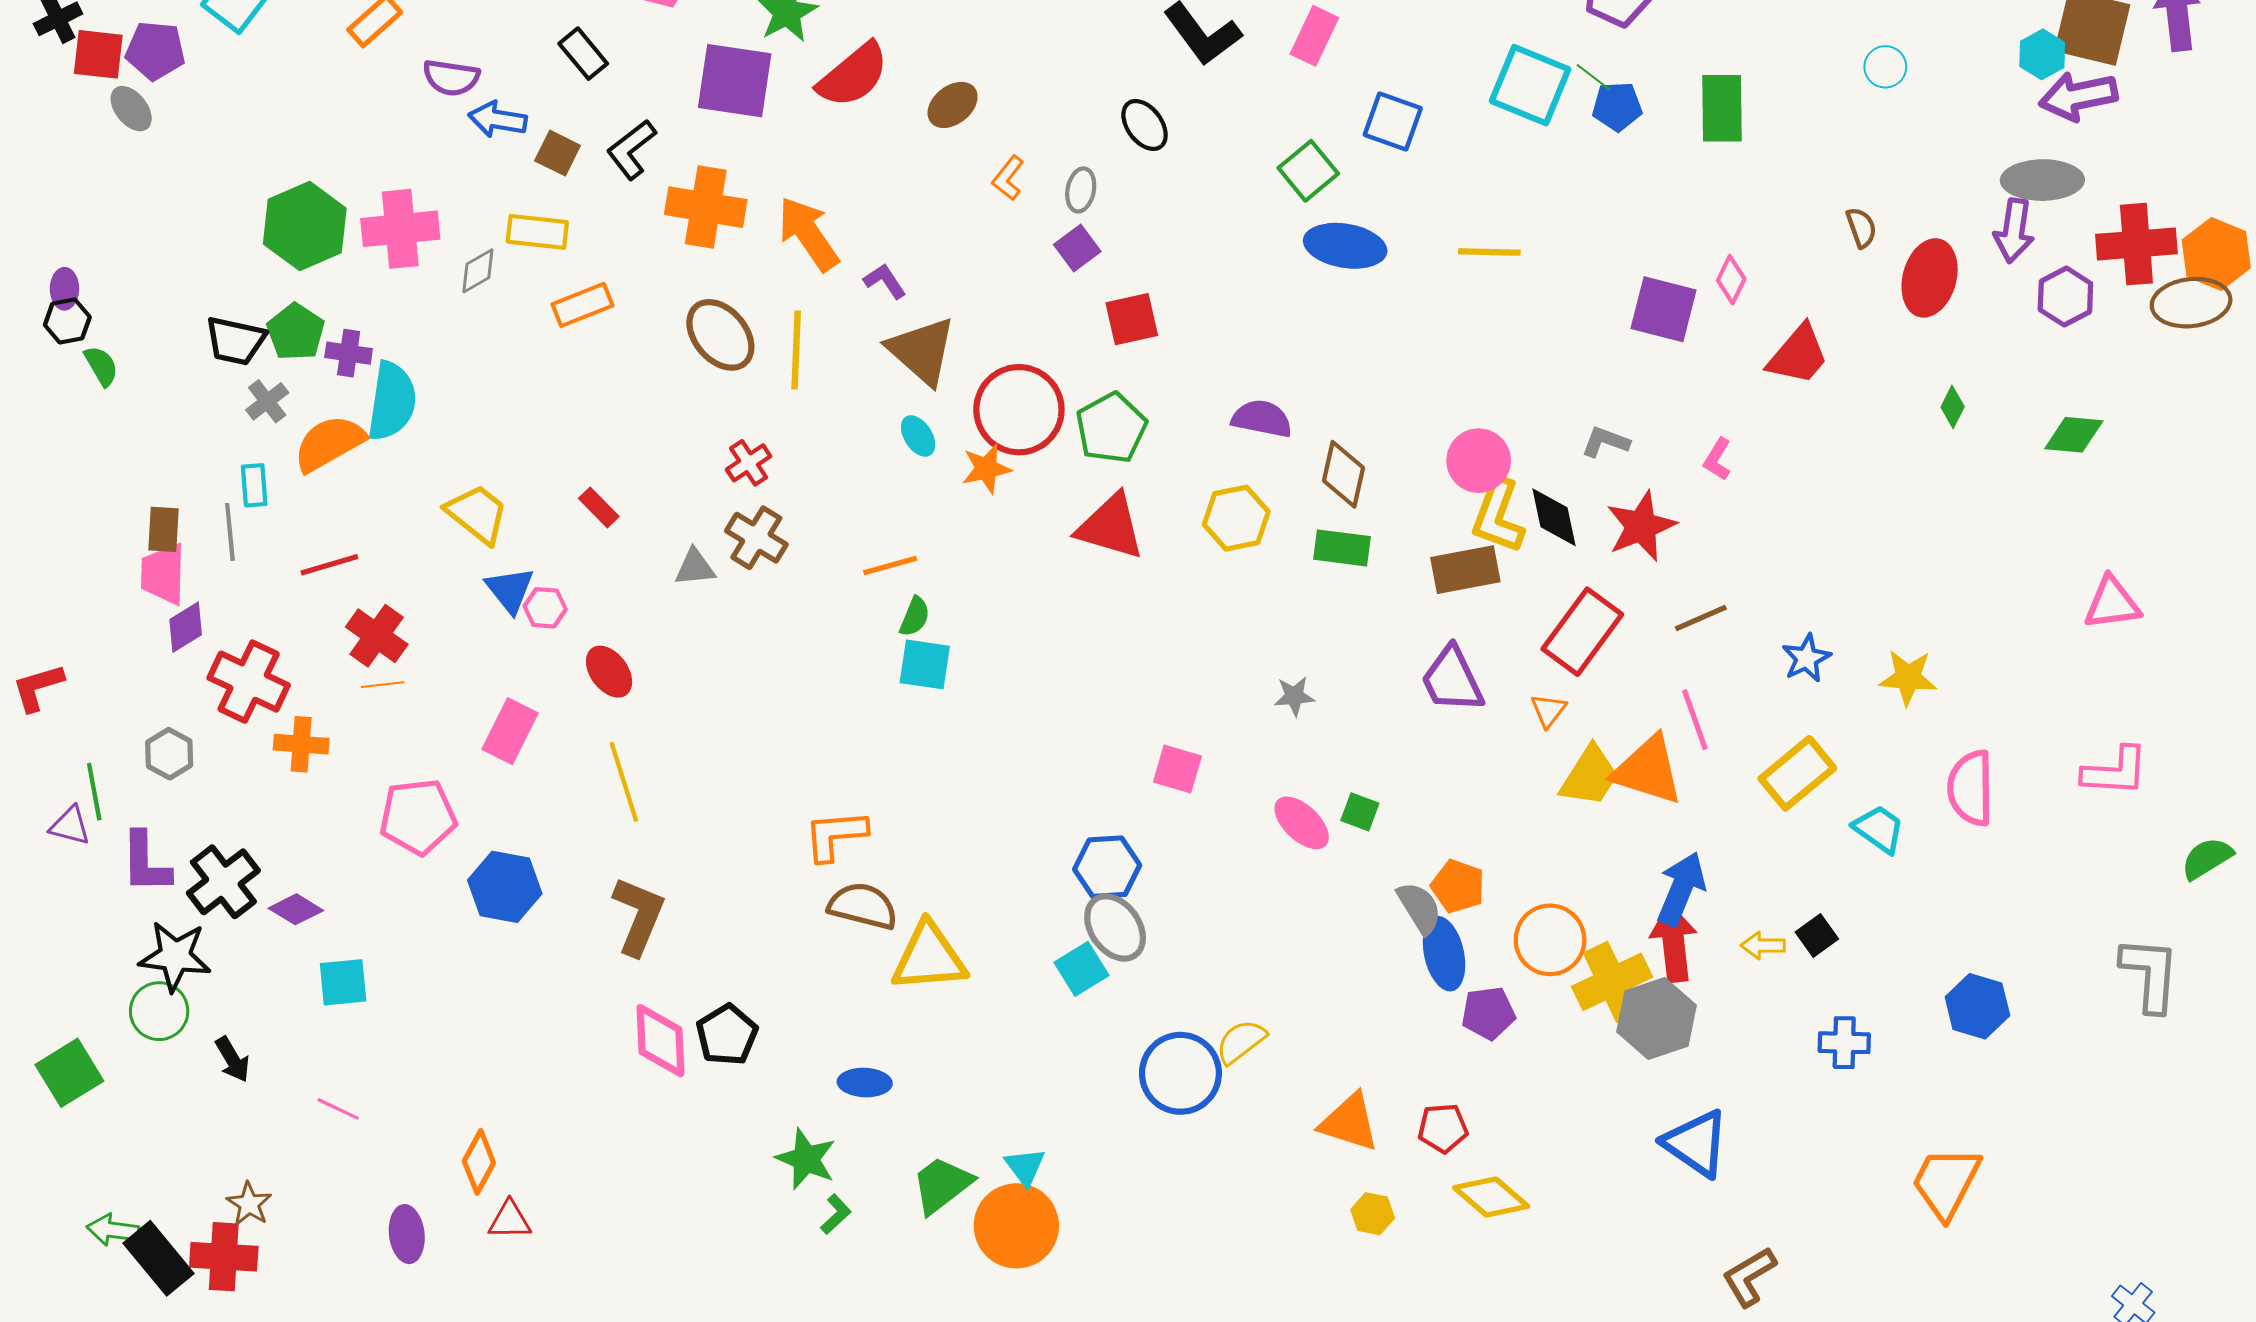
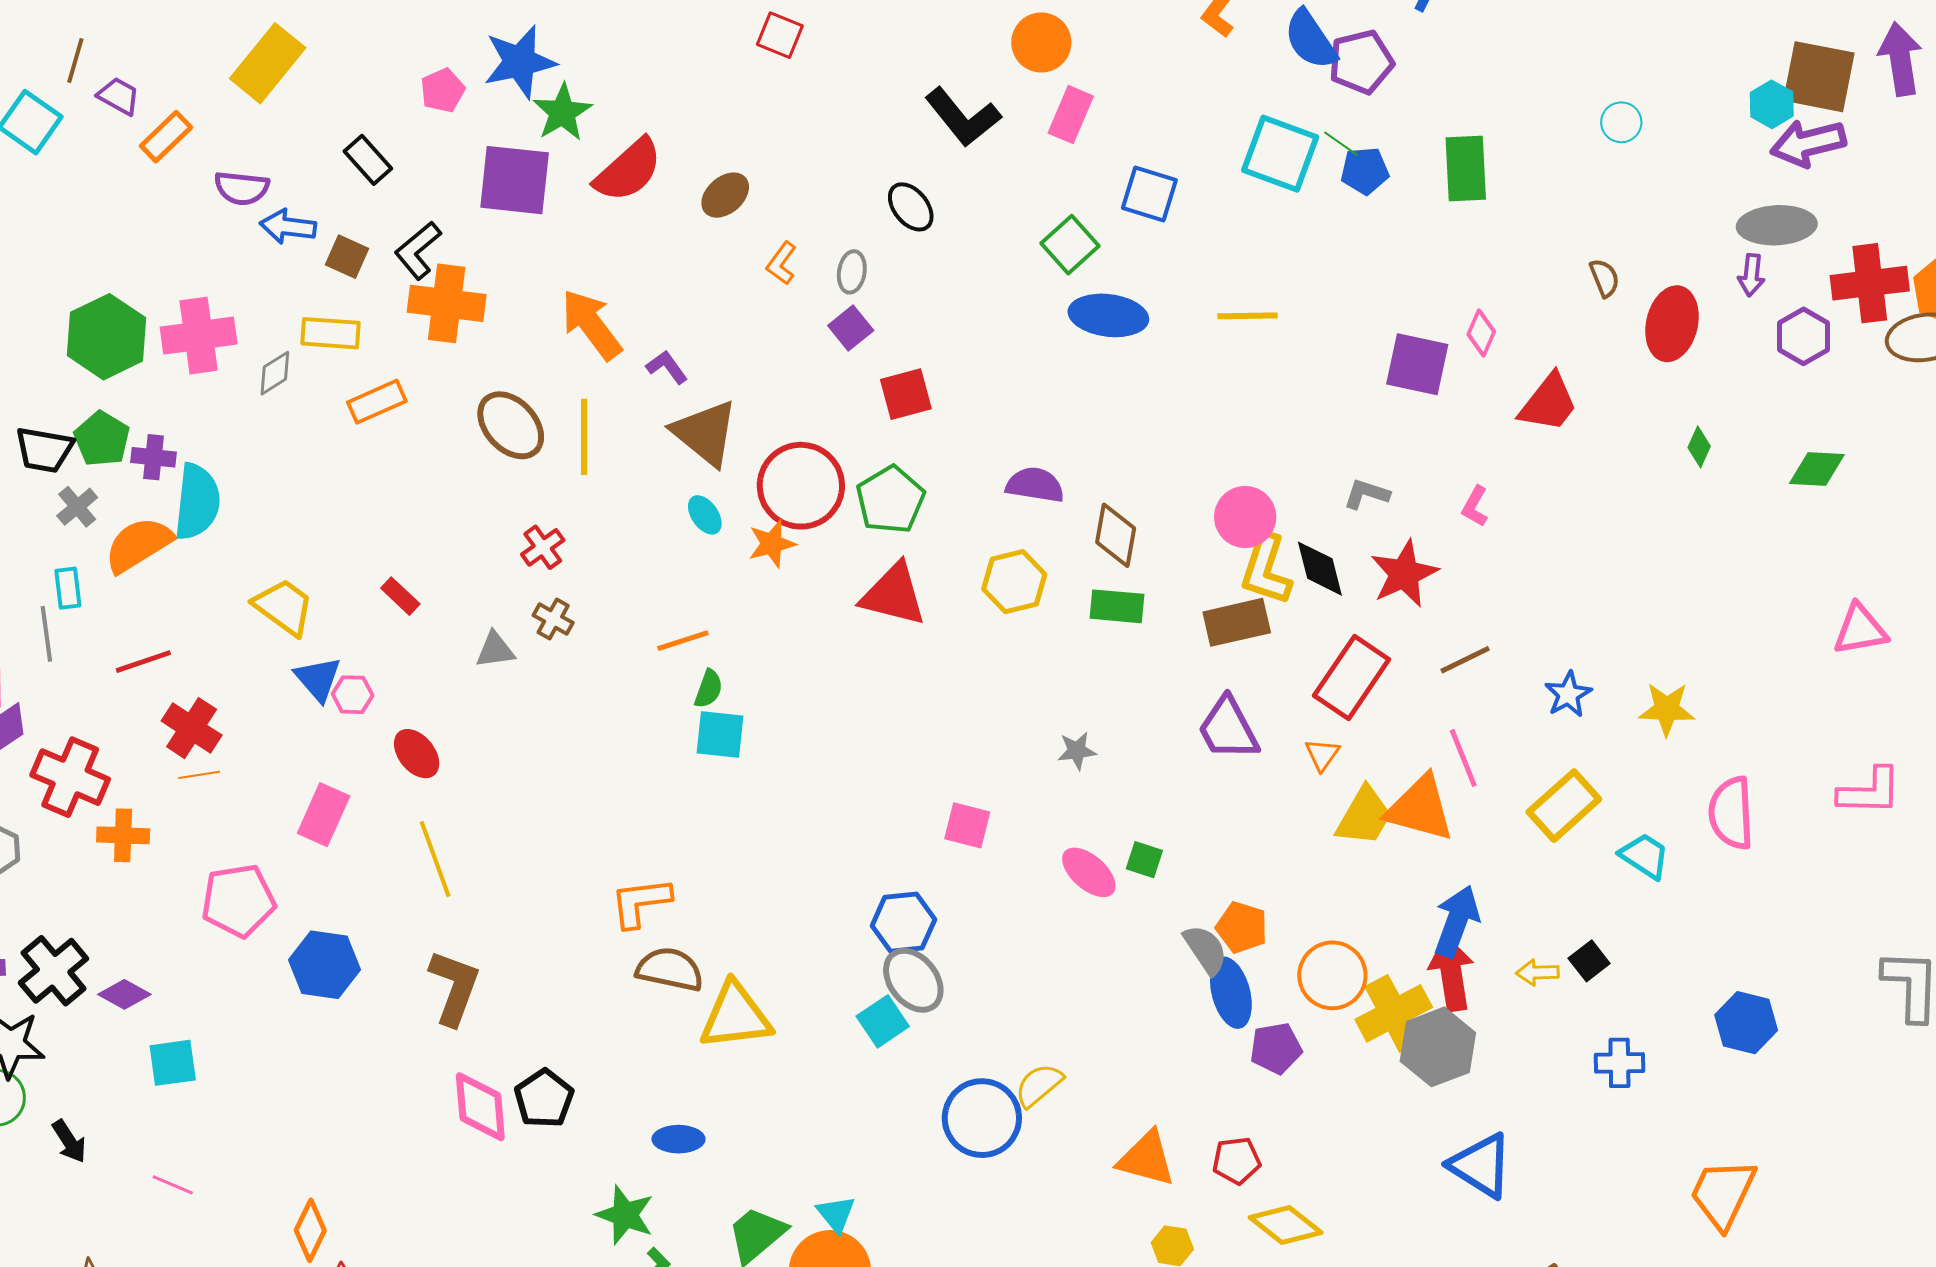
orange cross: (706, 207) -> (447, 303), moved
purple arrow: (2014, 231) -> (1751, 275), size x0.7
brown cross: (756, 538) -> (553, 619), size x0.7

